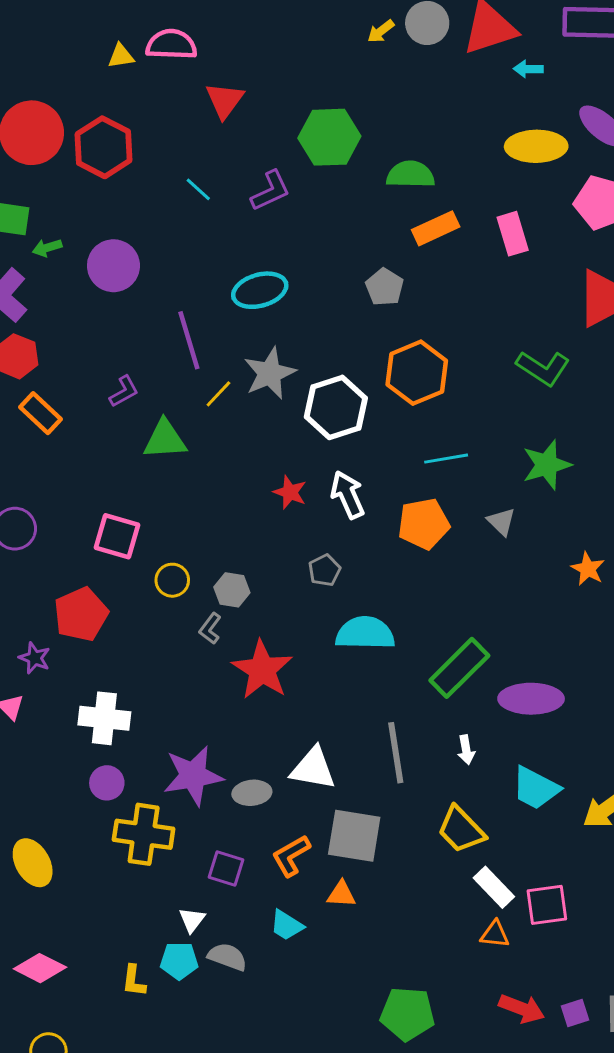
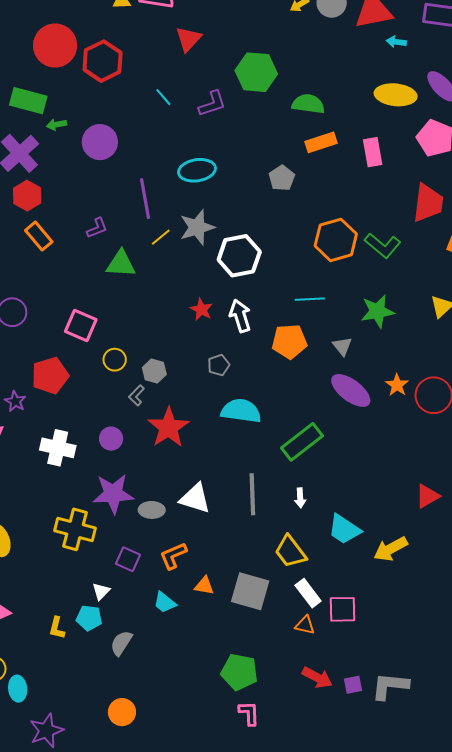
orange hexagon: (417, 373) -> (336, 240), moved
purple ellipse: (531, 699) -> (351, 390), moved, turned 30
purple circle: (107, 783) -> (111, 439), moved
gray square: (354, 836) -> (250, 591), moved
gray semicircle: (227, 957) -> (121, 643), moved, turned -84

